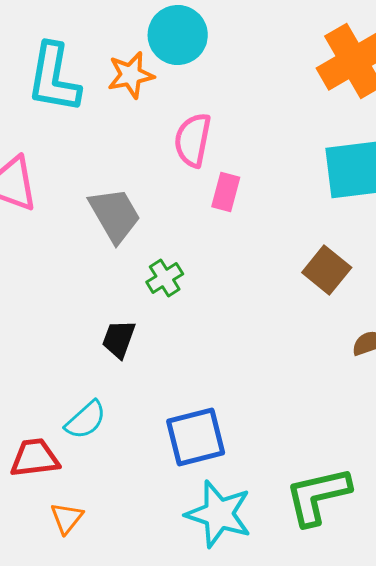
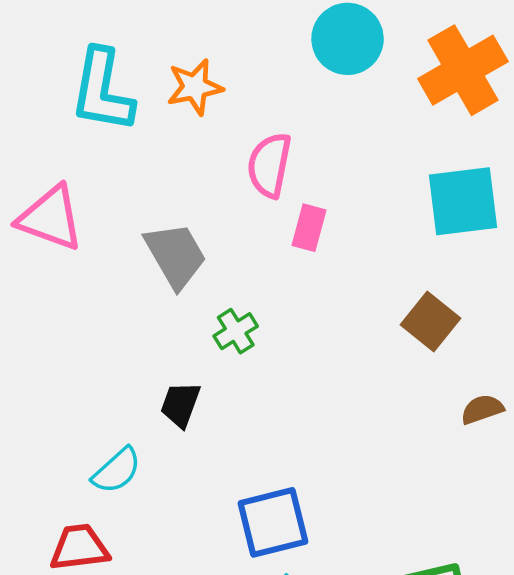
cyan circle: (178, 35) -> (348, 39), moved
cyan semicircle: (86, 420) -> (117, 471), moved

